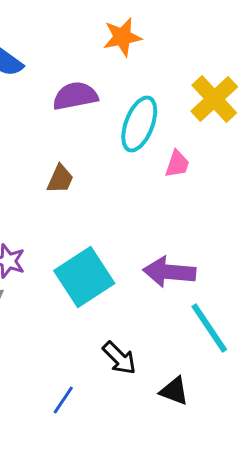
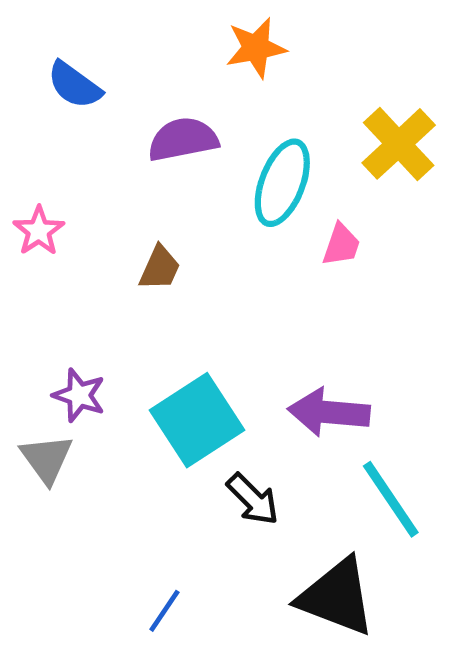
black arrow: (119, 358) -> (253, 499), moved
black triangle: (174, 391) -> (337, 597), size x1.8

